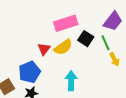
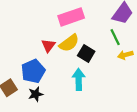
black square: (86, 39) -> (86, 53), moved
yellow arrow: (114, 59) -> (125, 55), turned 104

